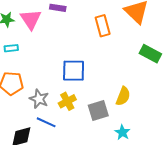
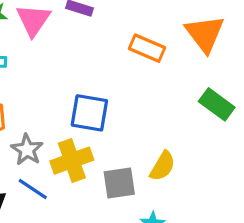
orange rectangle: (103, 26) -> (147, 48), turned -60
yellow cross: (67, 101) -> (72, 161), size x1.4

